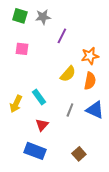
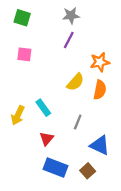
gray star: (43, 17) -> (71, 16), moved
blue triangle: (95, 110) -> (100, 145), moved
blue rectangle: (35, 151) -> (55, 167), moved

